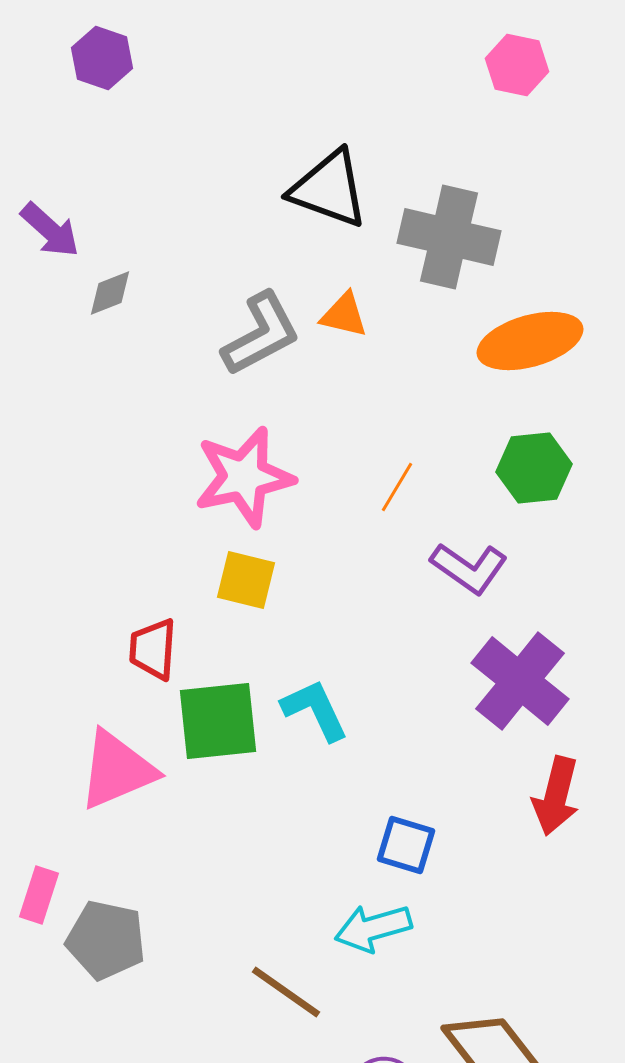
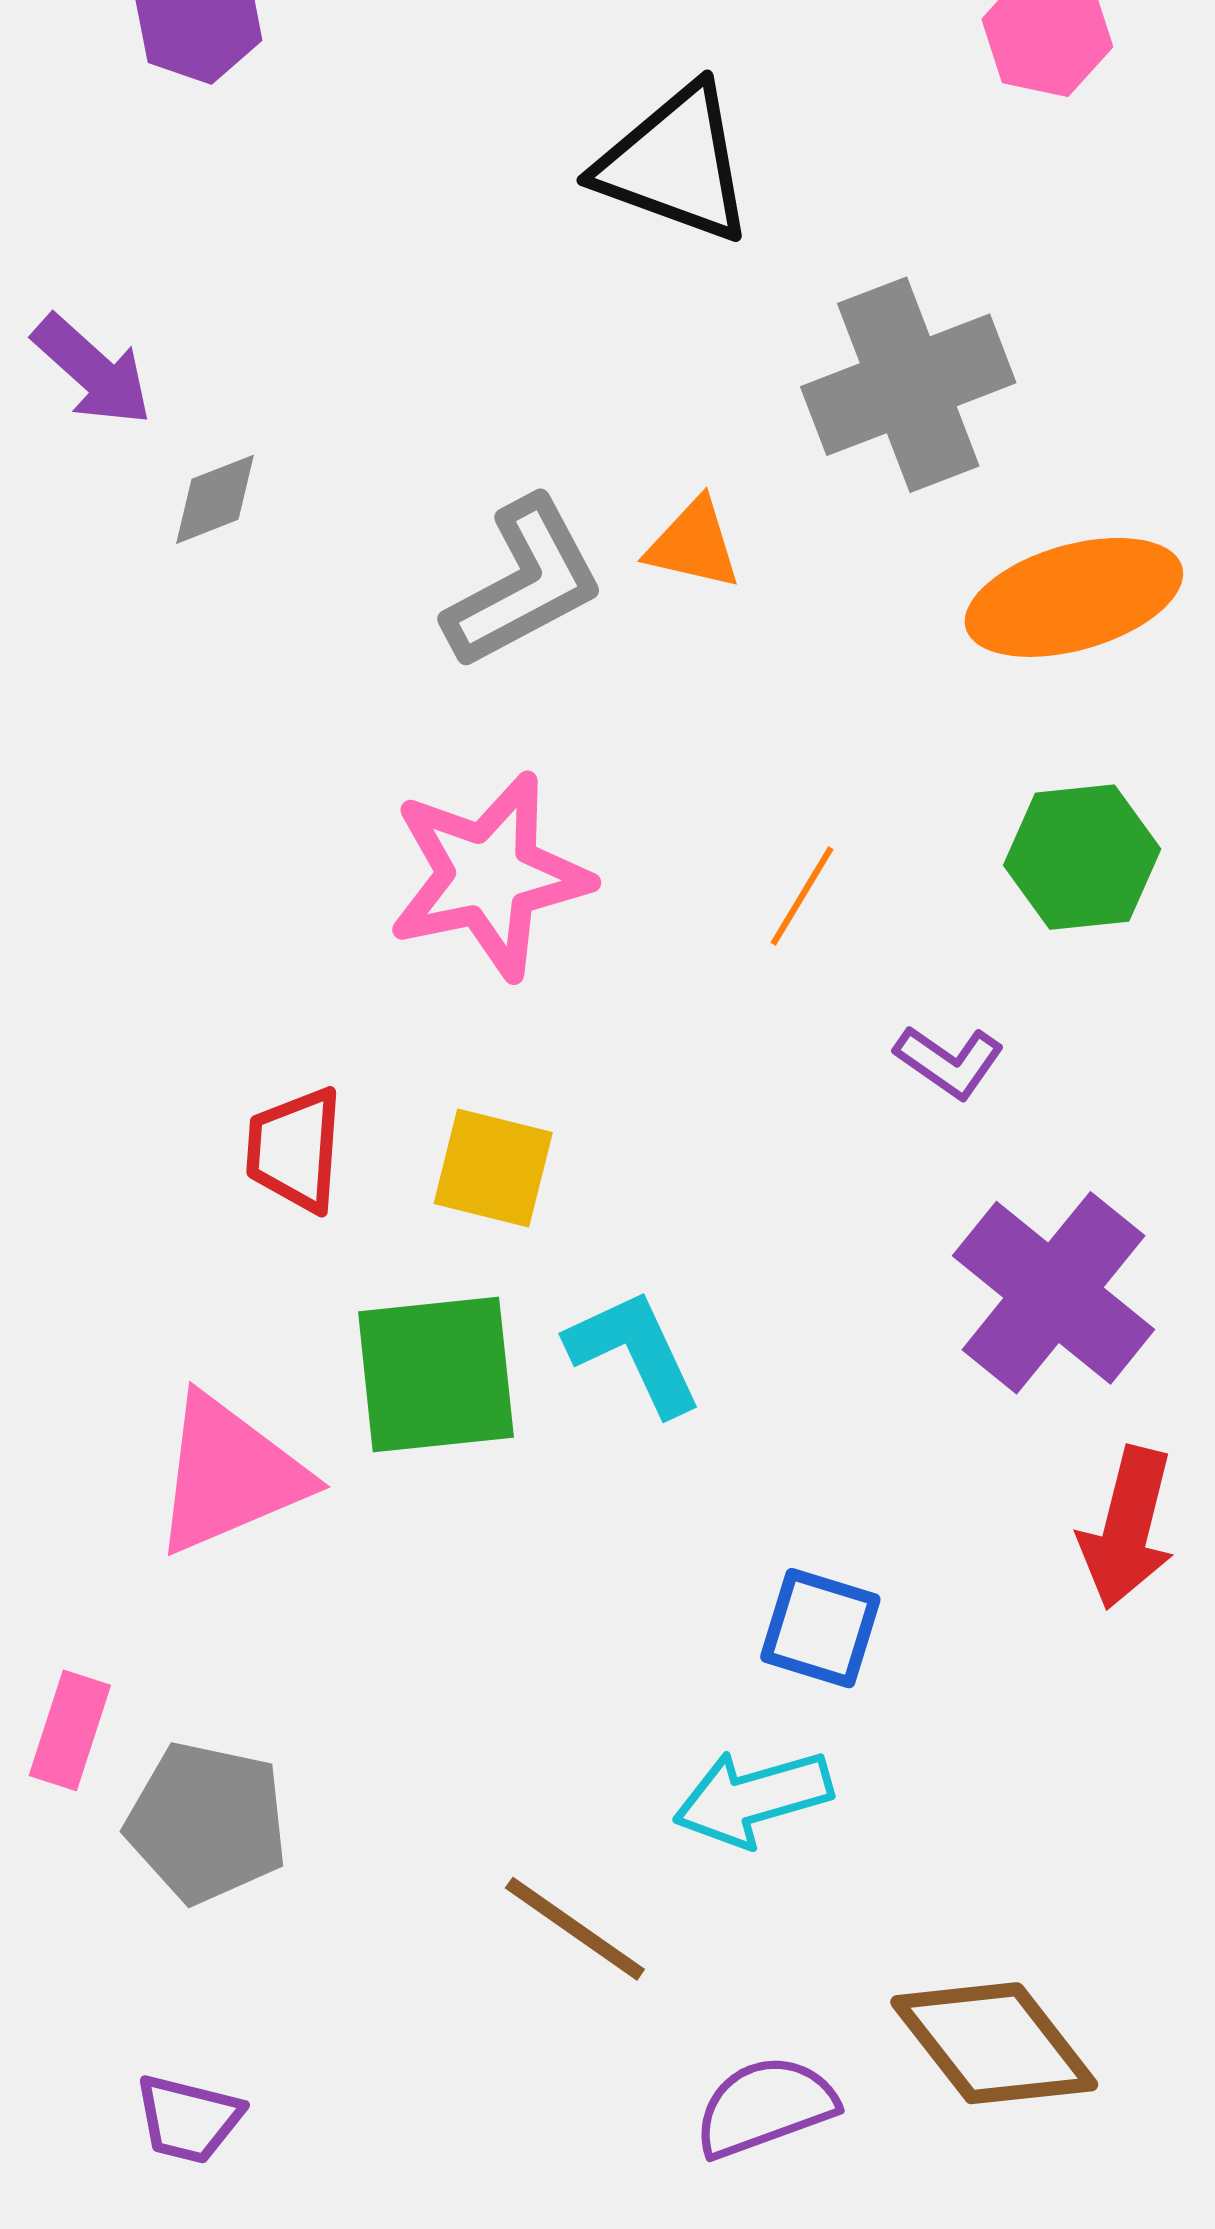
black triangle: (329, 189) -> (675, 164), moved
gray cross: (449, 237) -> (908, 385), turned -34
purple L-shape: (469, 568) -> (949, 1062), size x0.7
yellow square: (246, 580) -> (493, 1168), moved
red trapezoid: (153, 649) -> (295, 1150), moved

